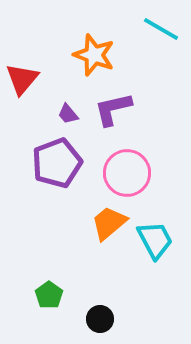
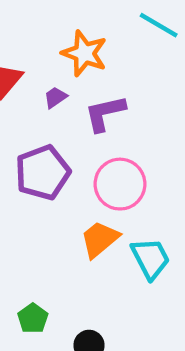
purple trapezoid: (68, 114) -> (55, 97), moved, turned 95

